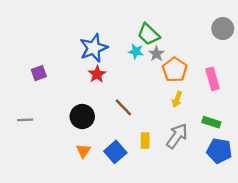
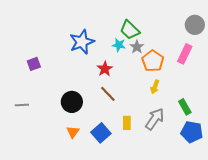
red star: (97, 74) -> (105, 69), moved
pink rectangle: (212, 79) -> (185, 54), moved, turned 42
green rectangle: (211, 122) -> (185, 107), turned 42

